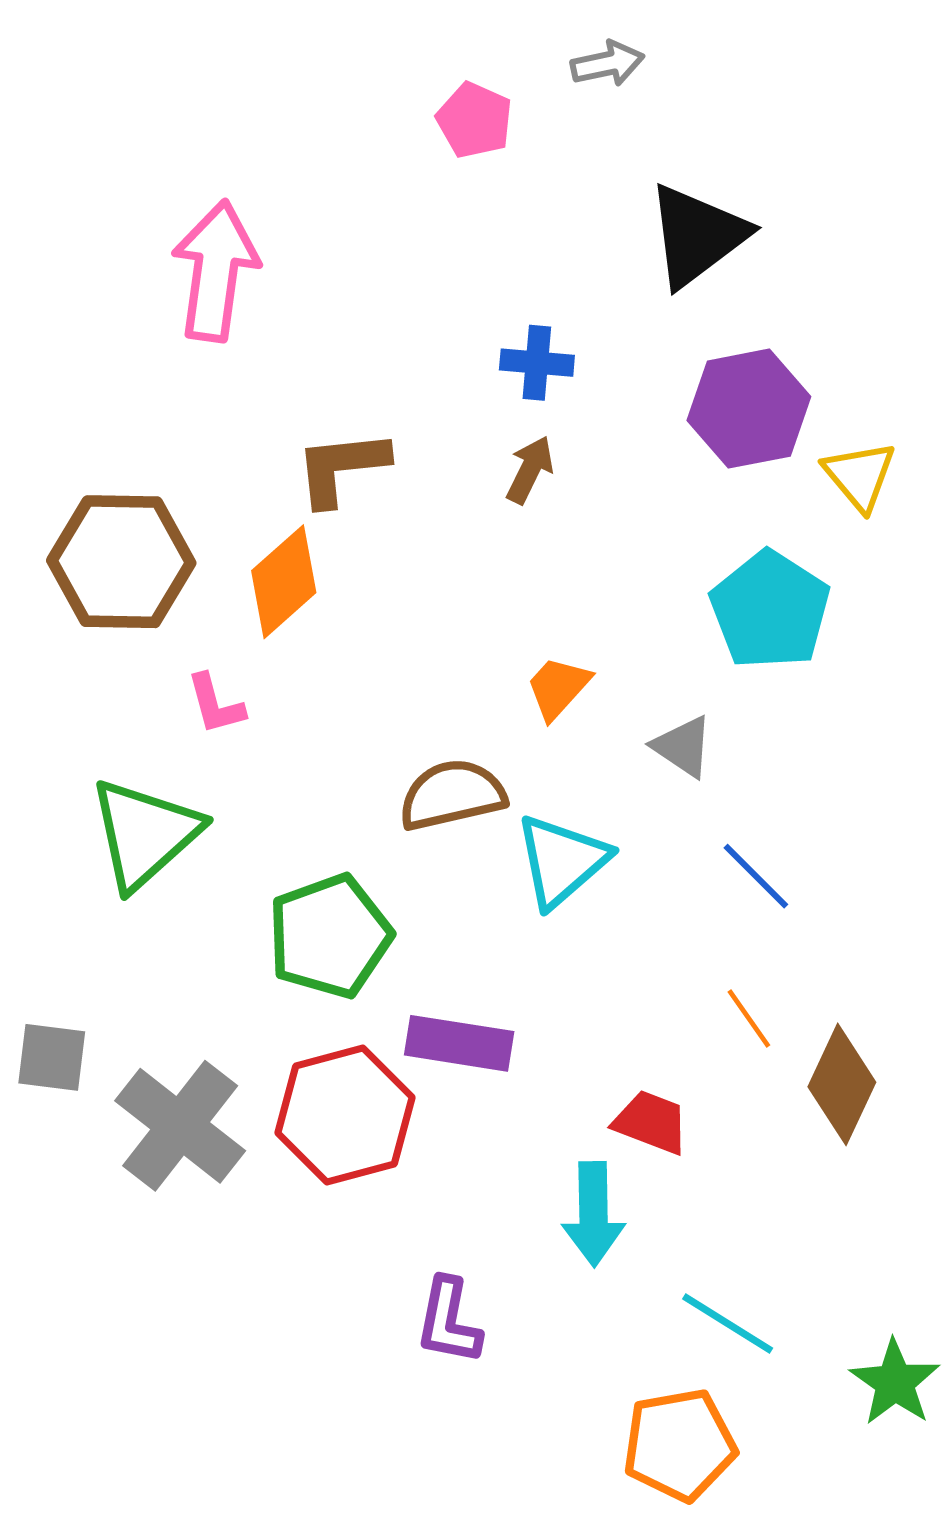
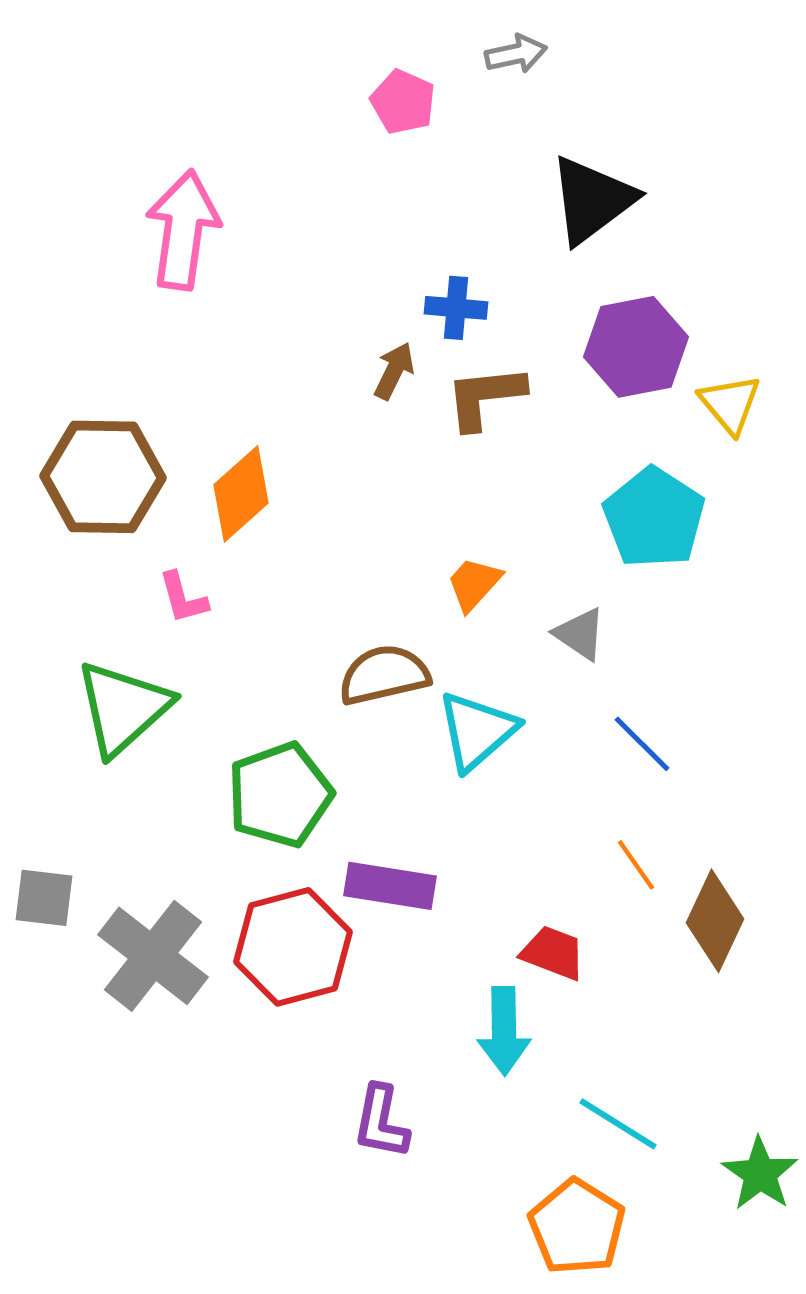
brown L-shape: (341, 467) -> (485, 397), moved
brown arrow: (530, 470) -> (394, 371), moved
orange pentagon: (679, 1445) -> (577, 1227), turned -30

